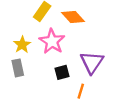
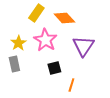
purple triangle: (92, 62) -> (83, 46), moved

